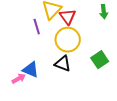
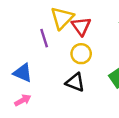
yellow circle: (68, 40) -> (81, 54), size x0.7
blue triangle: (31, 70) -> (23, 73), moved

